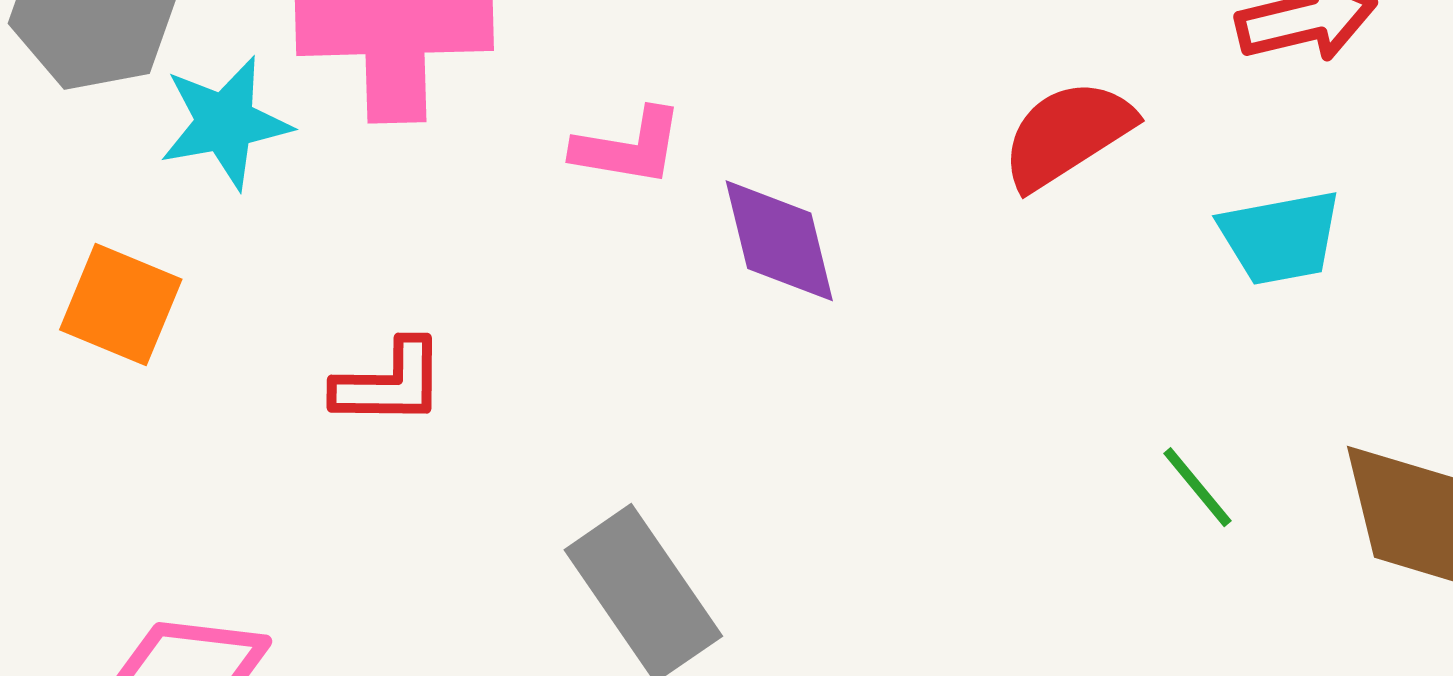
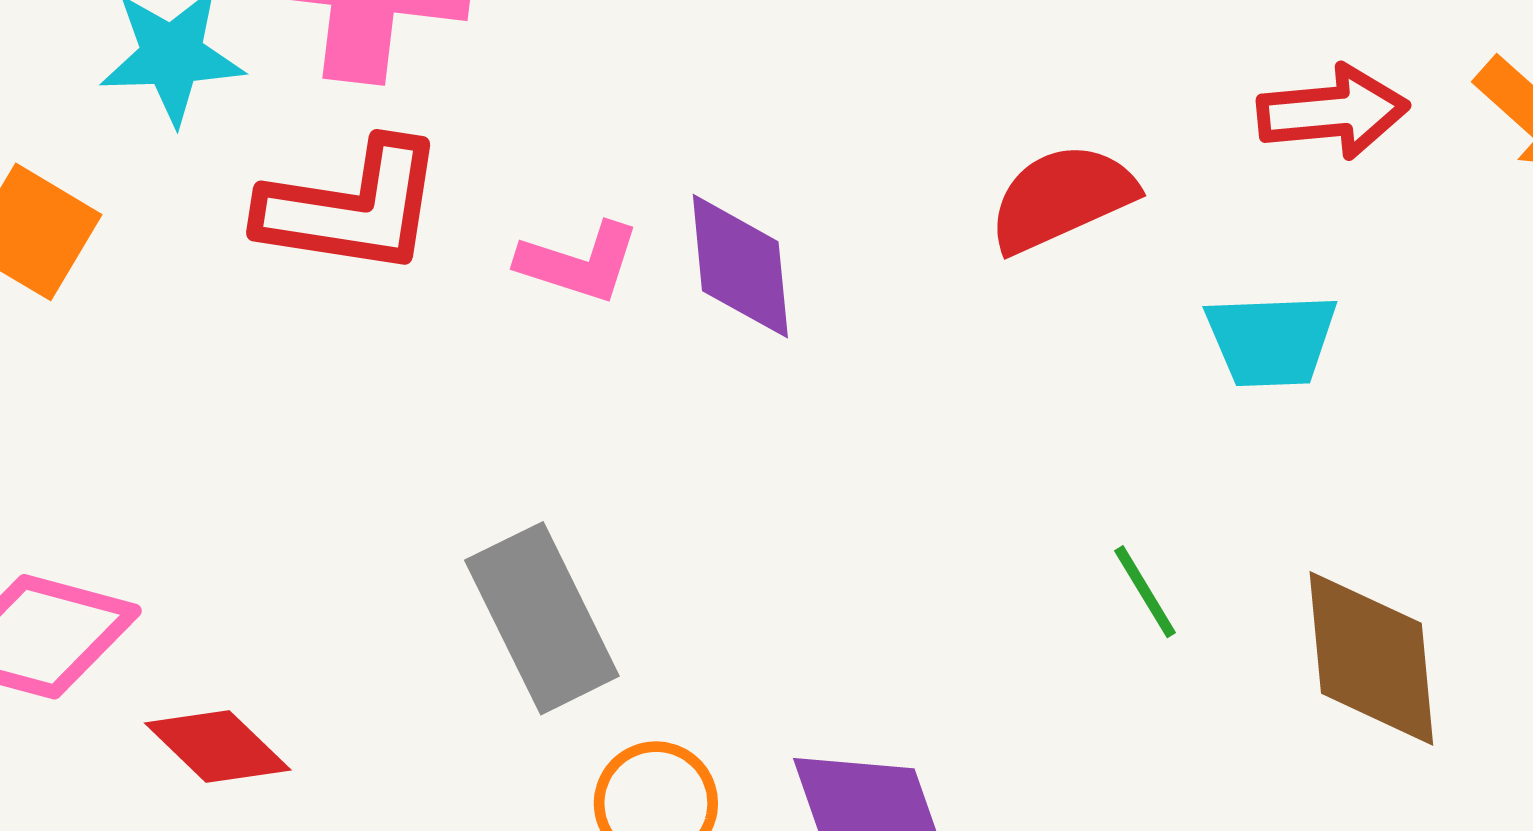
pink L-shape: (628, 147) -> (579, 262), moved
red L-shape: (389, 383) -> (352, 208), moved, size x1.5

